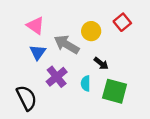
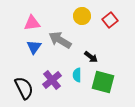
pink triangle: (35, 26) -> (32, 23), turned -42
yellow circle: (91, 31) -> (82, 16), moved
purple cross: (57, 77) -> (52, 80), moved

